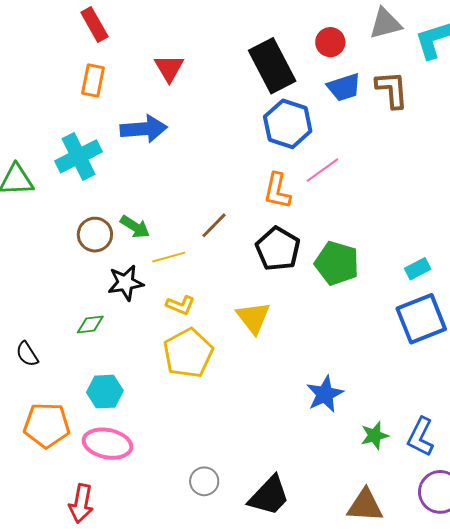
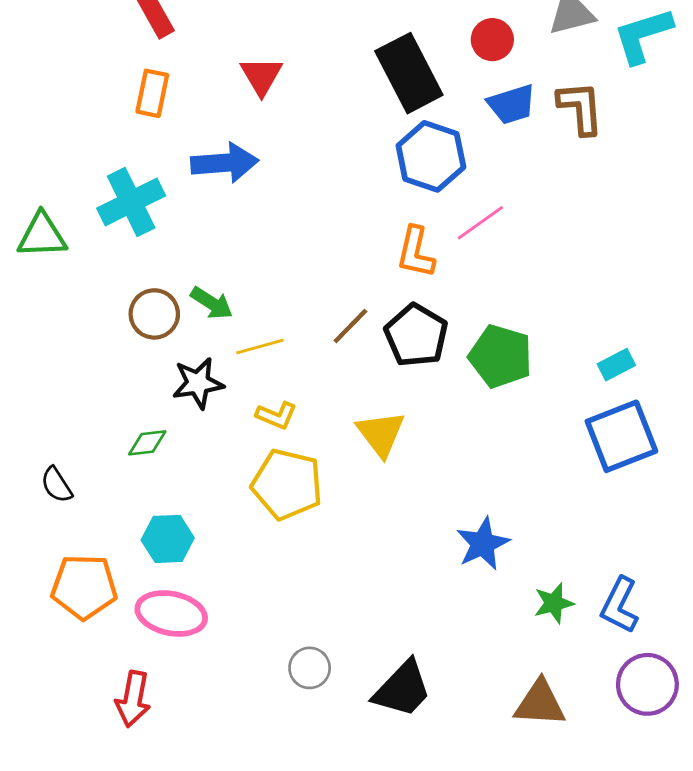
brown line: (214, 225) -> (350, 326), moved
yellow pentagon: (188, 353) -> (287, 484), turned -30

